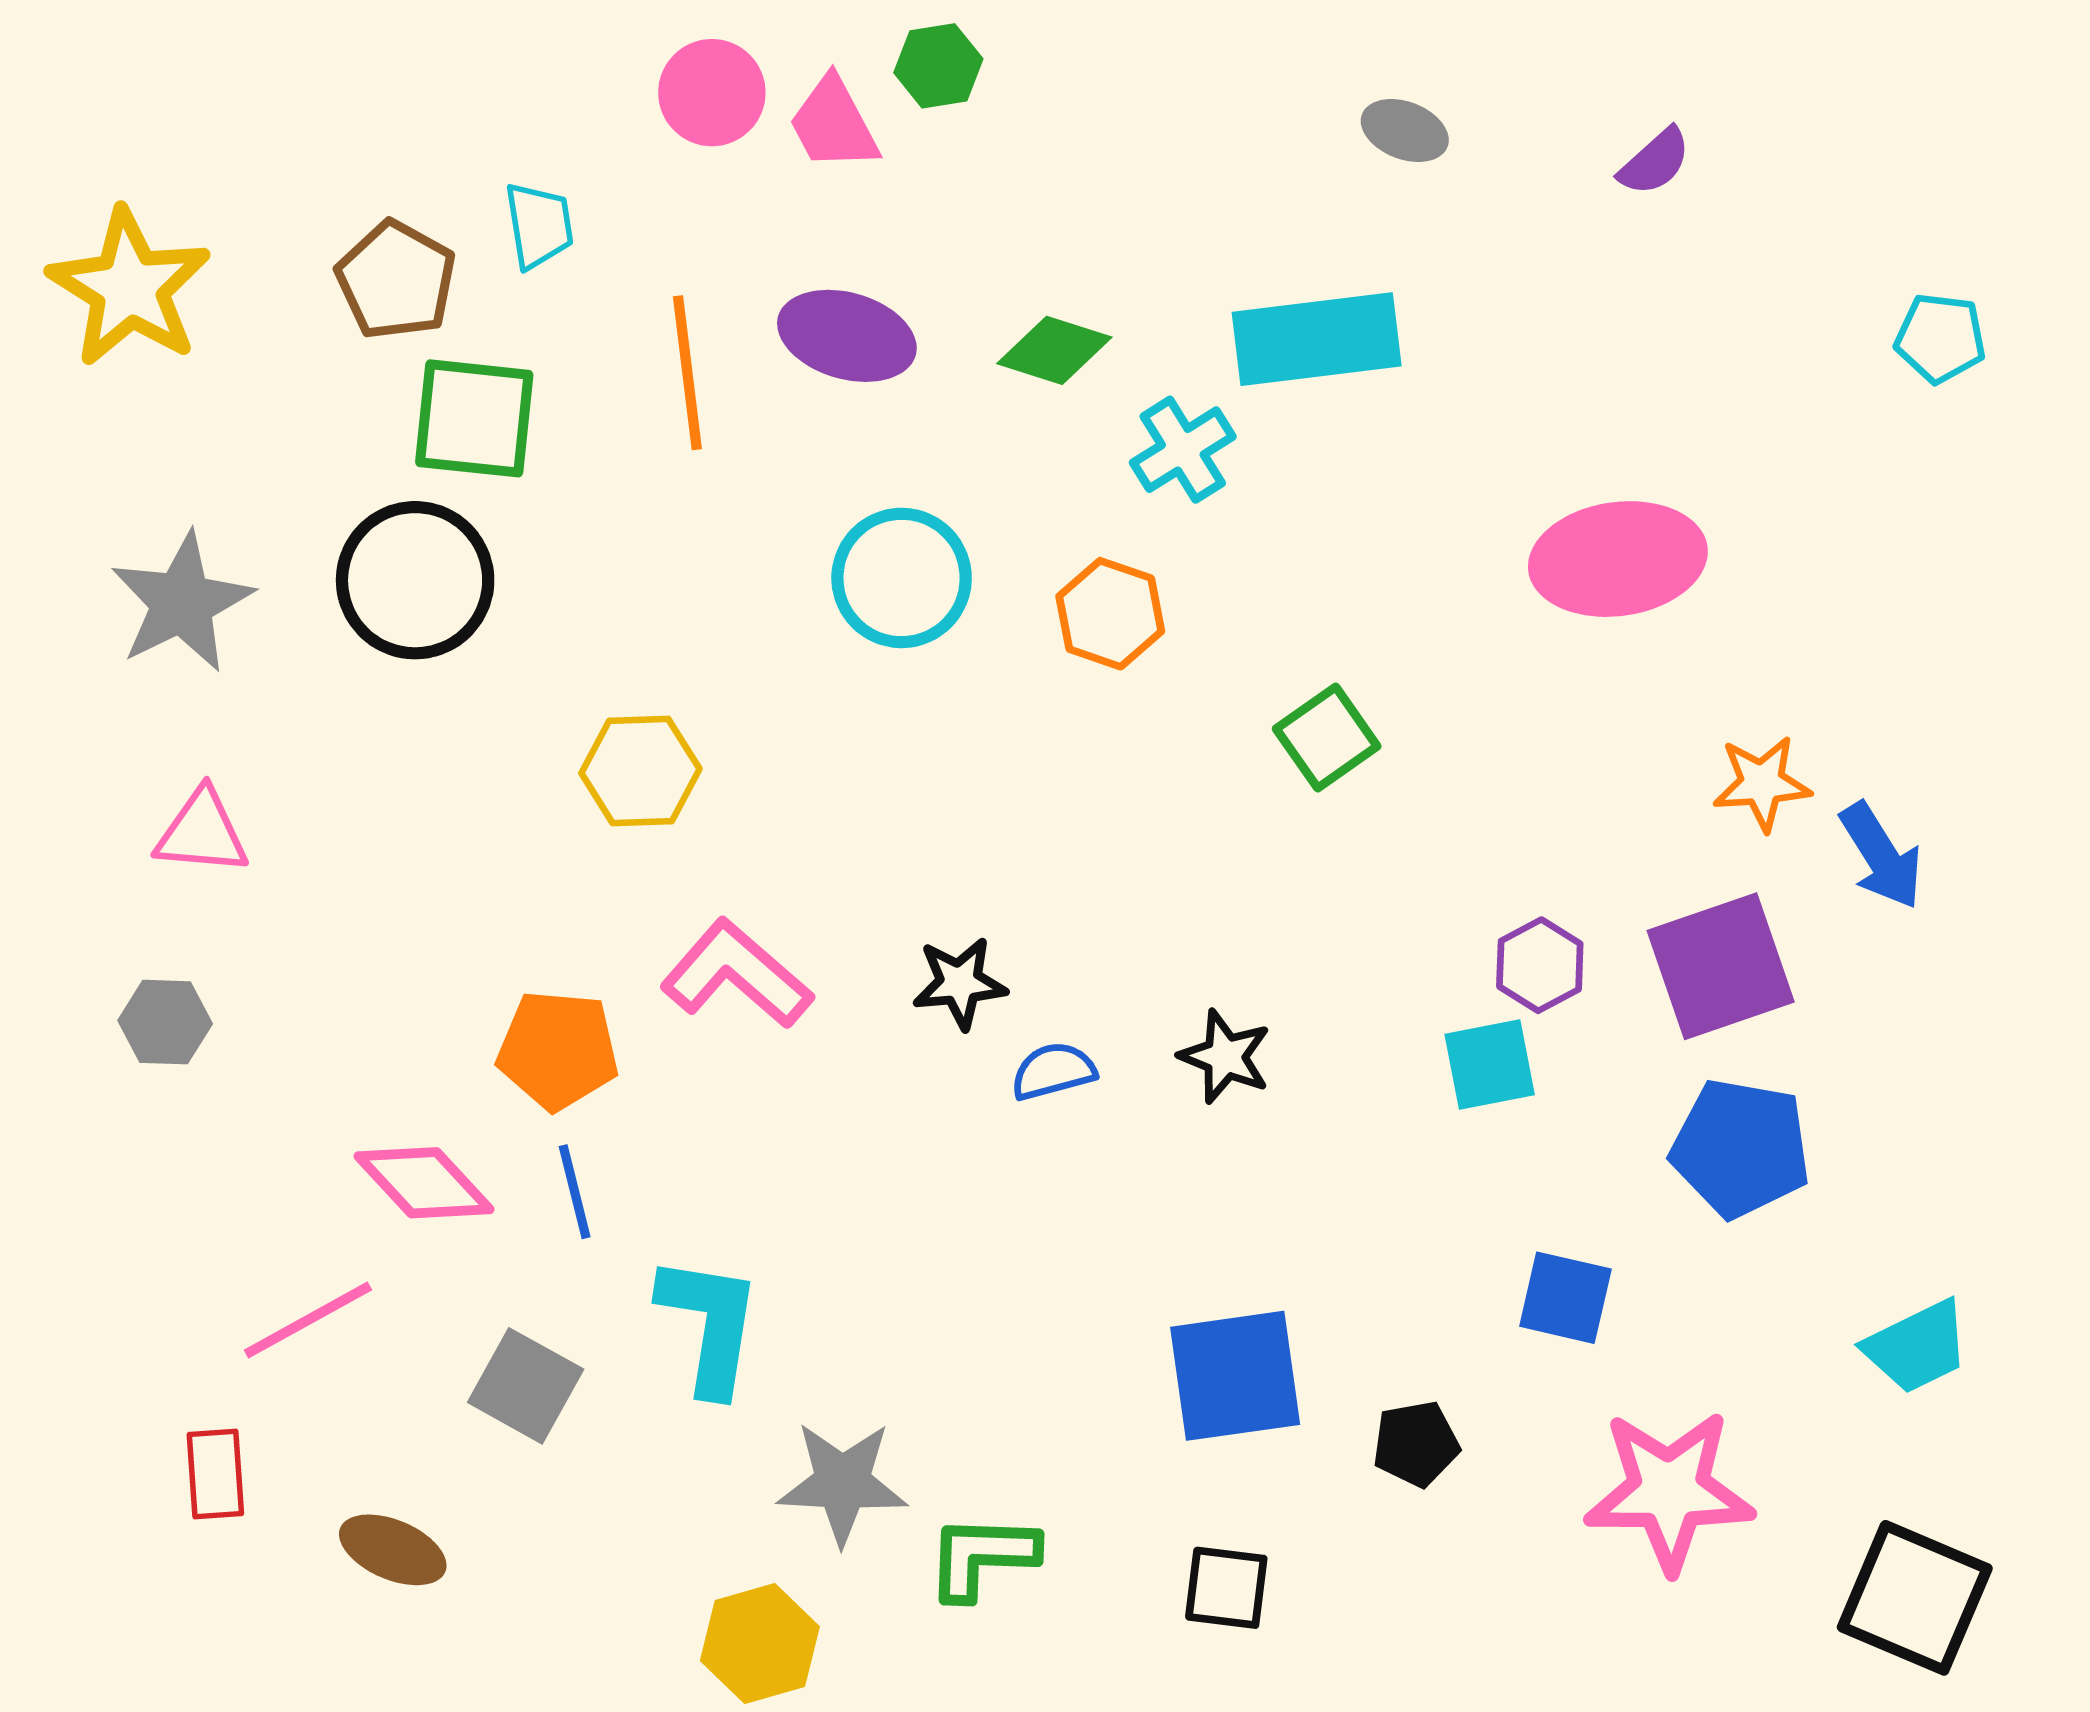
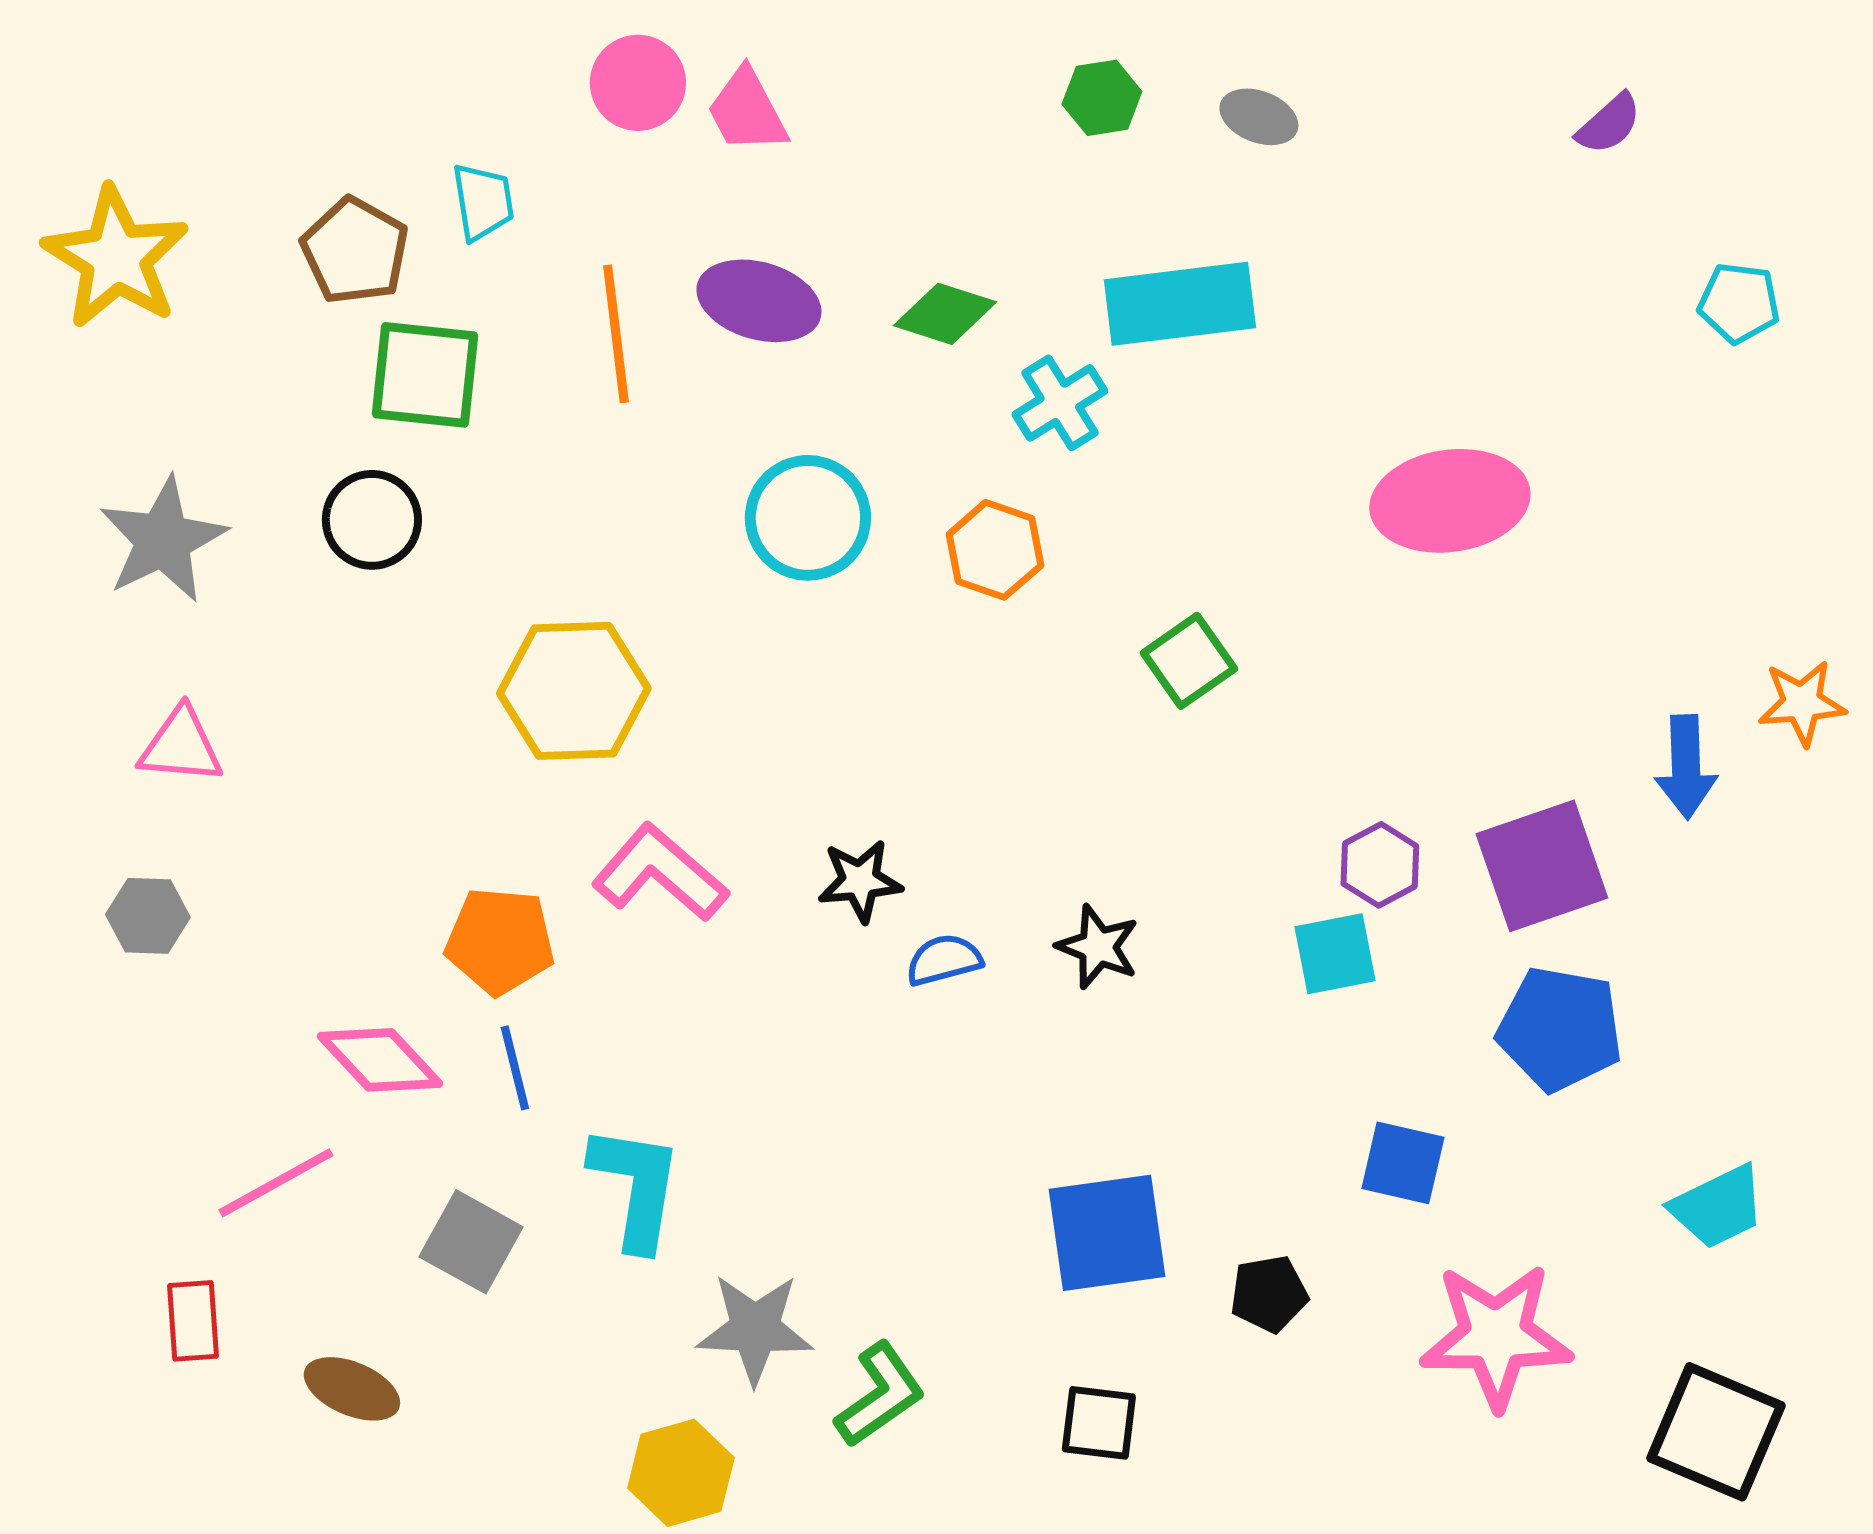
green hexagon: (938, 66) -> (1102, 98), moved
purple semicircle: (1655, 162) -> (1609, 124), moved
black circle: (415, 580) -> (372, 520), size x0.7
yellow hexagon: (640, 771) -> (574, 691), size x1.4
orange star: (1762, 783) -> (1802, 703), moved
blue arrow: (1881, 856) -> (1686, 767), turned 30
green L-shape: (982, 1557) -> (880, 1395), turned 143

